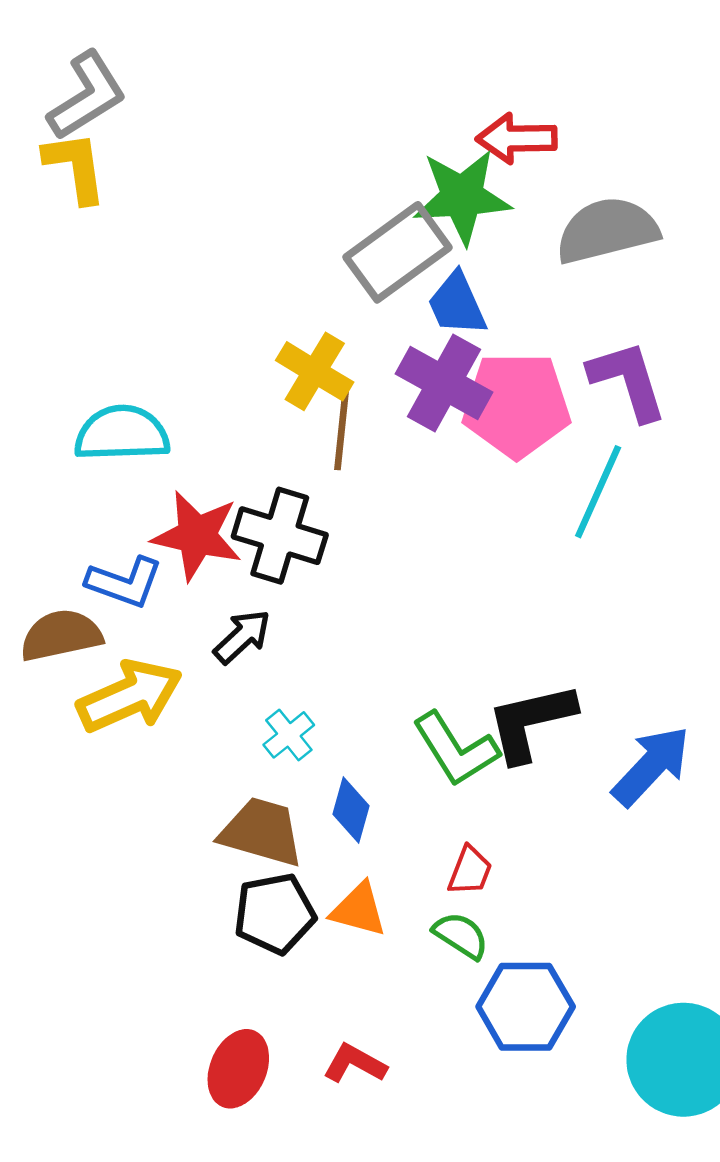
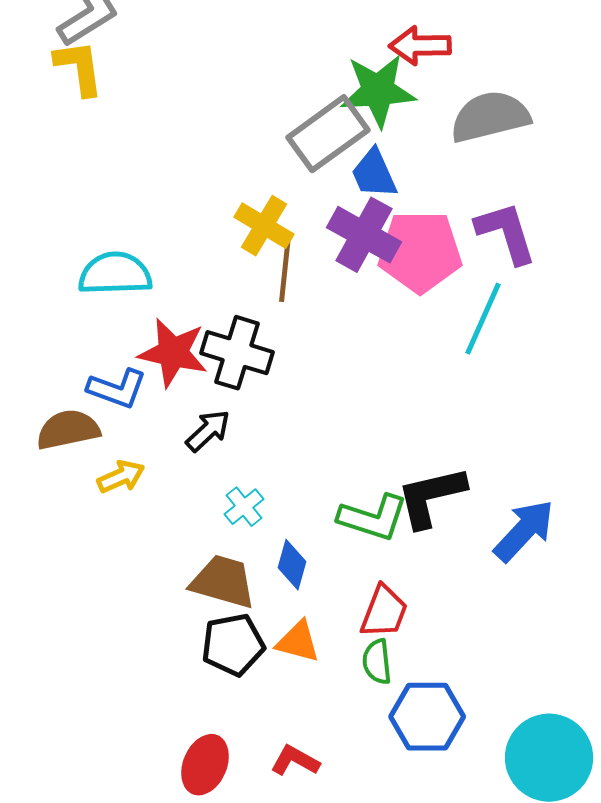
yellow arrow: (130, 696) -> (121, 477), size x0.6
green L-shape: (456, 749) -> (373, 518), turned -40
red trapezoid: (470, 871) -> (384, 612), size x1.4
green semicircle: (461, 935) -> (377, 662), turned -129

